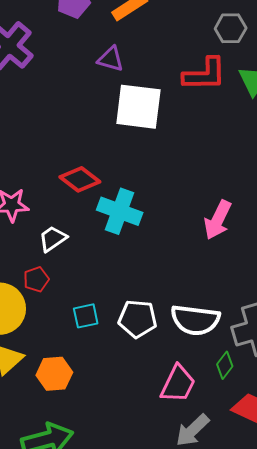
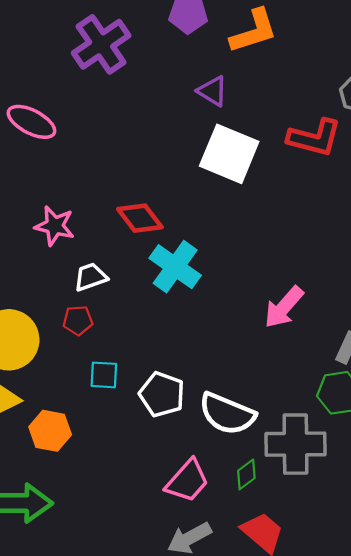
red pentagon: (36, 279) -> (78, 320), moved

